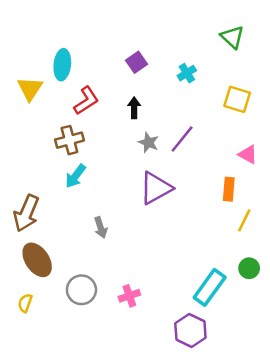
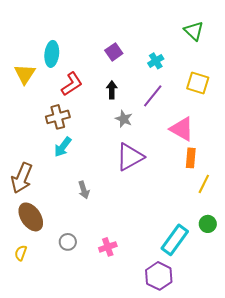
purple line: (182, 139) -> (153, 96), moved
pink triangle: (248, 154) -> (182, 129), moved, size x1.5
gray circle: (81, 290) -> (68, 242), size x0.7

